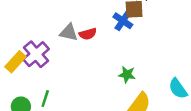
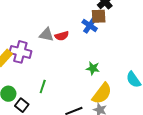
purple cross: (36, 54) -> (20, 52), turned -35
green line: (45, 99) -> (43, 87), moved

